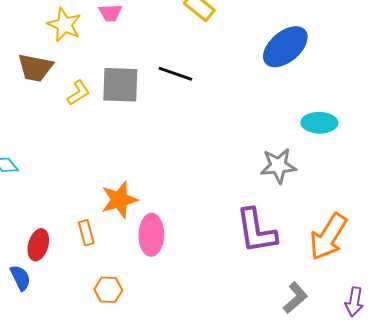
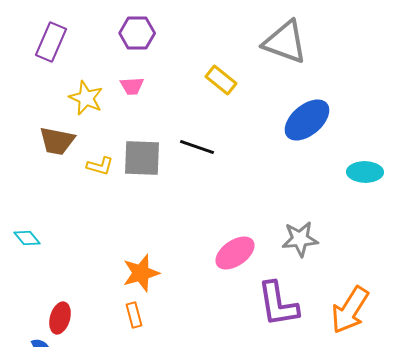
yellow L-shape: (78, 93) -> (100, 166), turned 48
cyan ellipse: (319, 123) -> (365, 172), moved
orange rectangle: (86, 233) -> (134, 315), moved
pink ellipse: (151, 235) -> (235, 253), moved, turned 54

